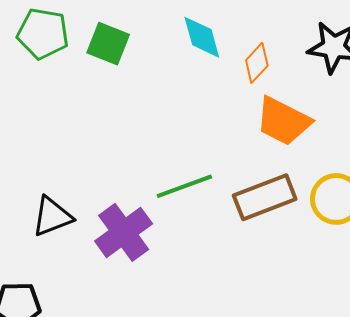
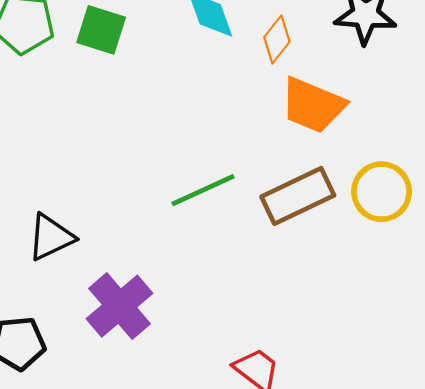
purple cross: (124, 232) -> (120, 306), moved

